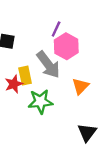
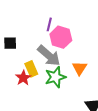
green star: (40, 102) -> (55, 77), moved

